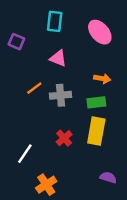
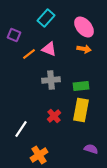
cyan rectangle: (55, 21) -> (46, 18), turned 36
orange arrow: (102, 79) -> (84, 49), moved
orange line: (34, 88) -> (29, 54), moved

